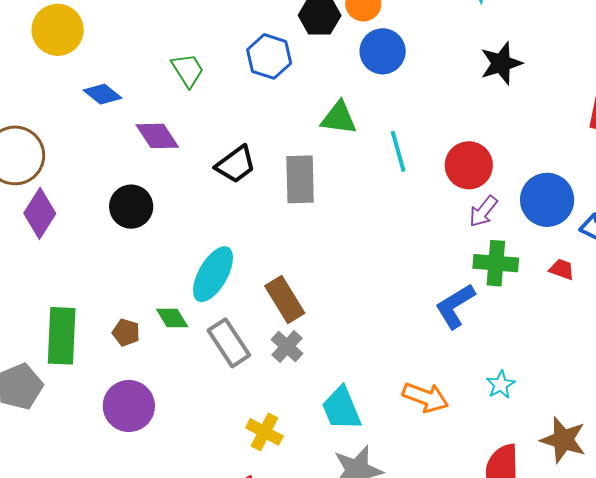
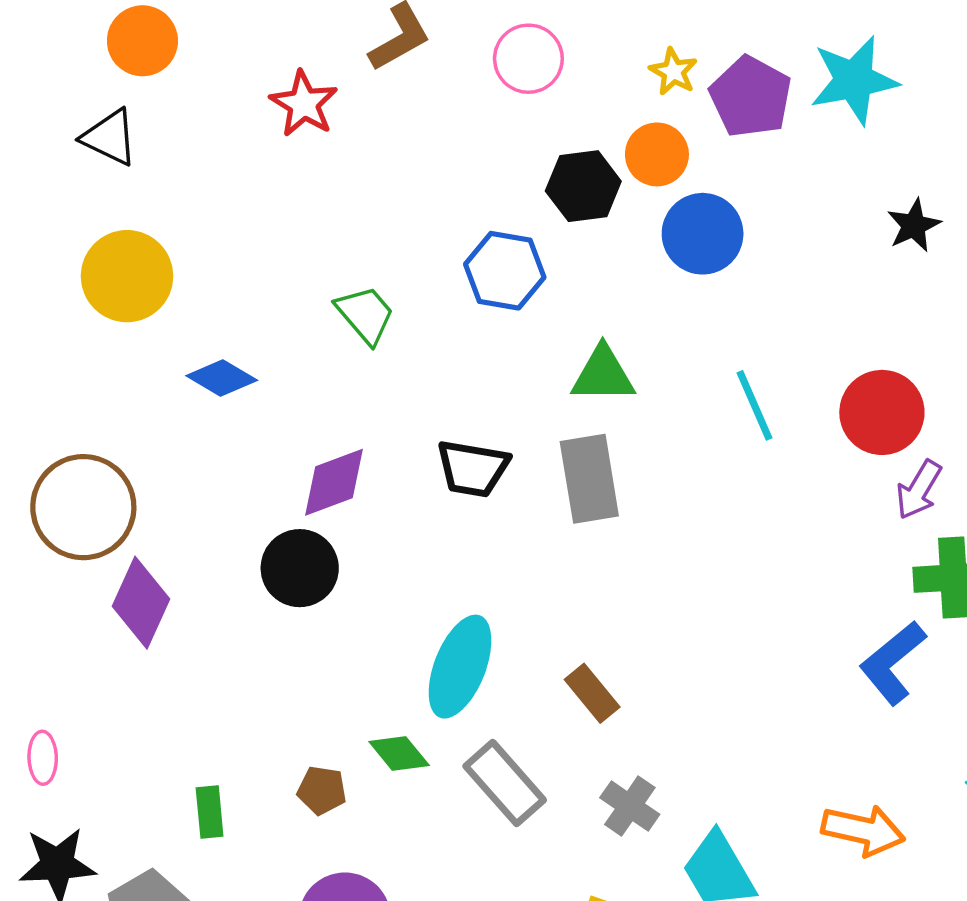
black star: (501, 63) -> (914, 225), size x0.7
green triangle: (339, 118) -> (603, 375), moved
purple diamond: (157, 136) -> (334, 482), moved, turned -69
black trapezoid: (236, 164) -> (473, 468), turned 54
brown rectangle: (285, 299) -> (592, 693), size x0.7
green rectangle: (62, 336) -> (210, 812), size x0.5
gray cross: (287, 347) -> (630, 806), moved

